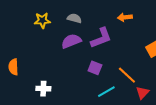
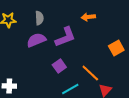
gray semicircle: (74, 18) -> (39, 18), turned 72
purple square: (95, 68) -> (59, 66), turned 32

